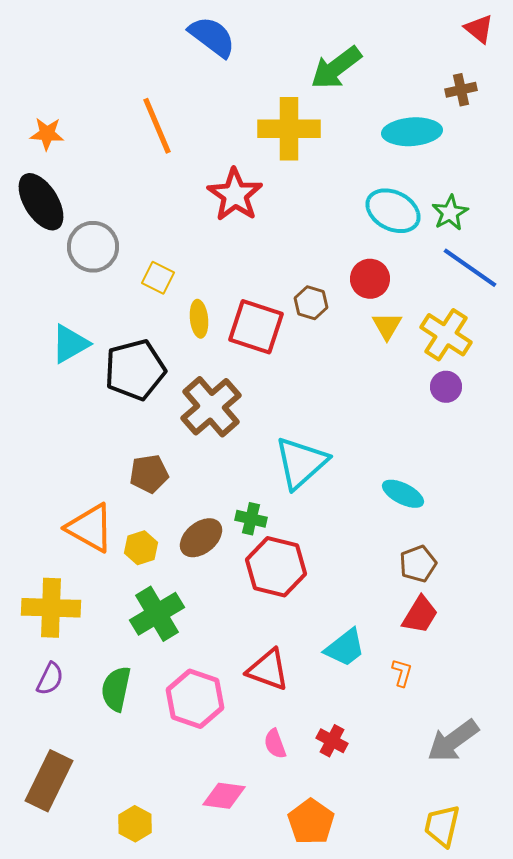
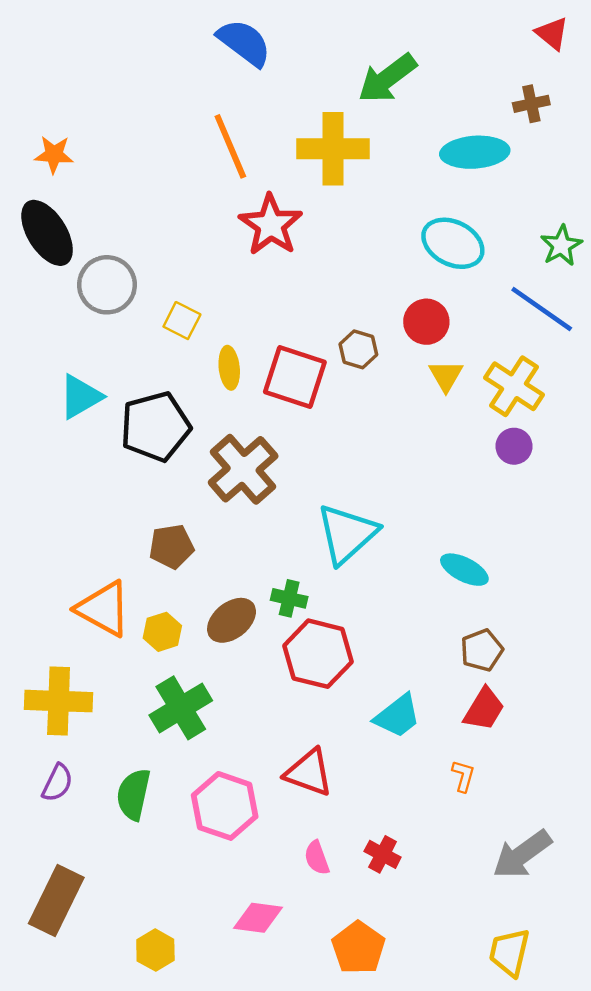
orange line: (157, 126) -> (230, 146), moved
green star: (450, 213) -> (561, 246), moved
cyan trapezoid: (345, 648) -> (398, 716), moved

